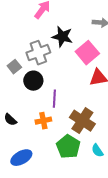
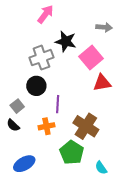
gray square: (14, 67) -> (17, 106), moved
cyan semicircle: (97, 151) -> (101, 168), moved

